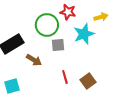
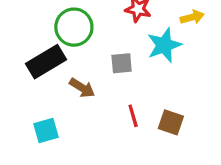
green circle: (47, 25) -> (74, 27), moved
brown square: (88, 81) -> (171, 122), turned -35

